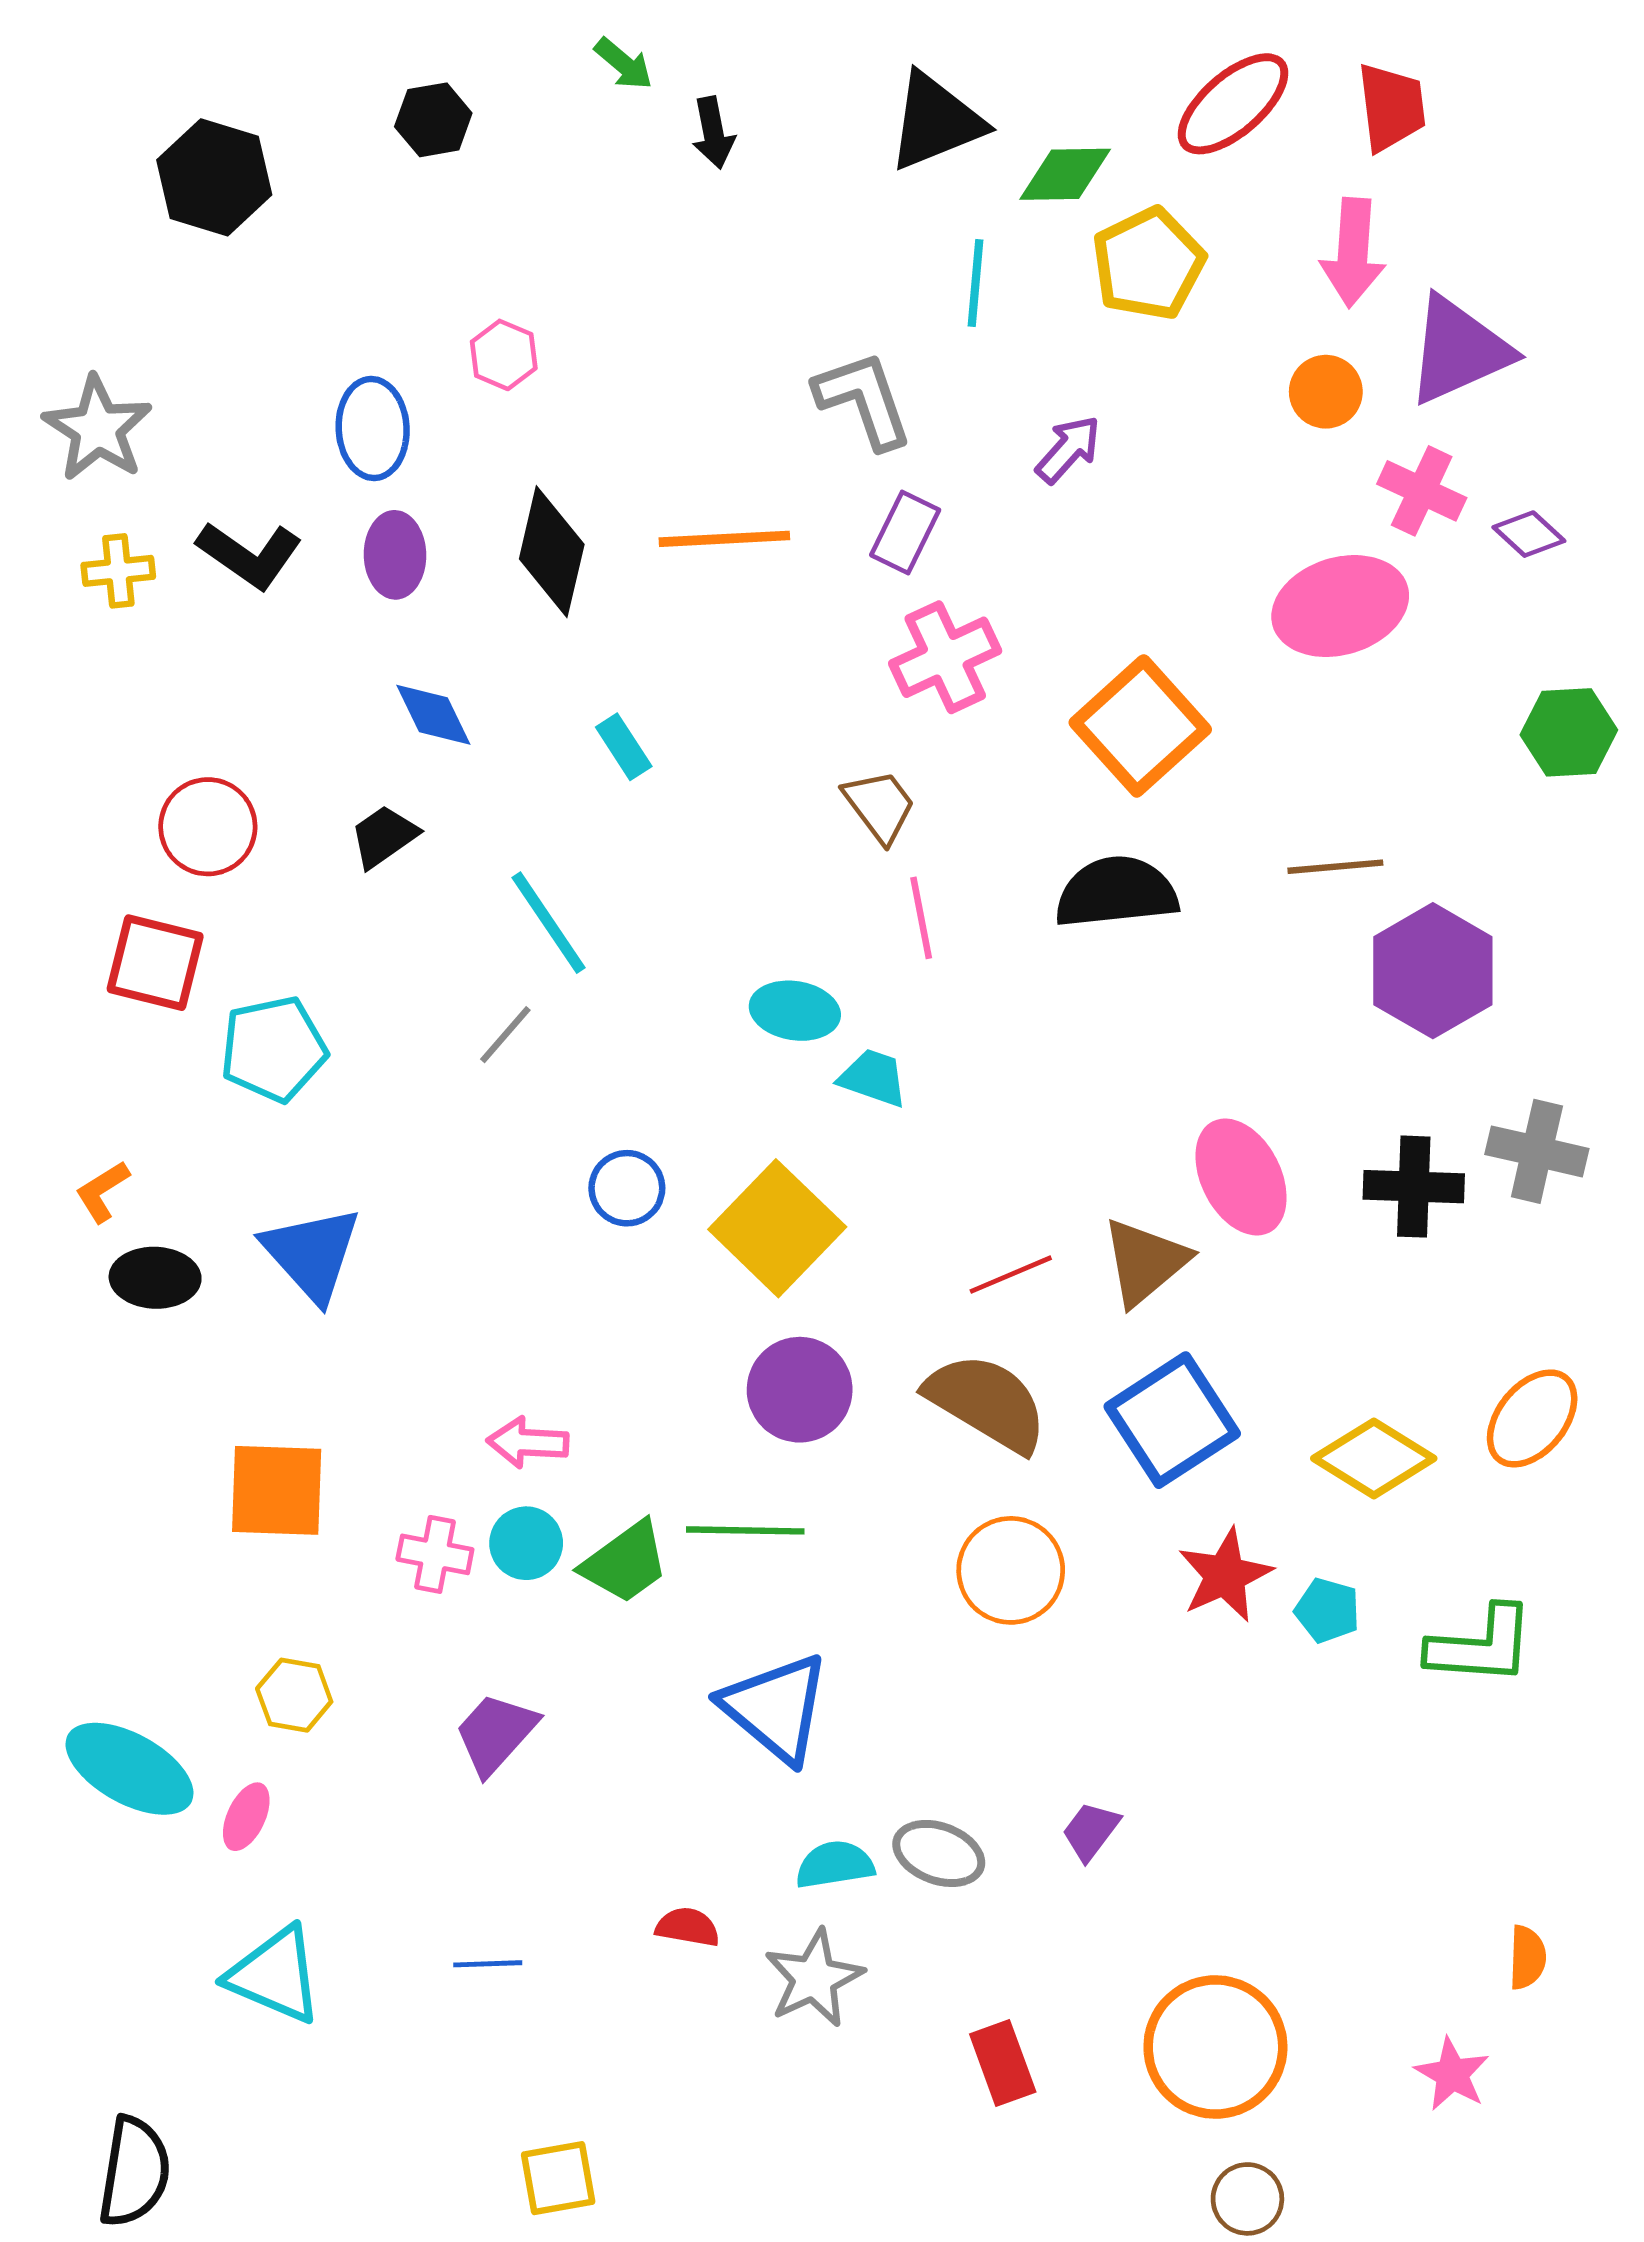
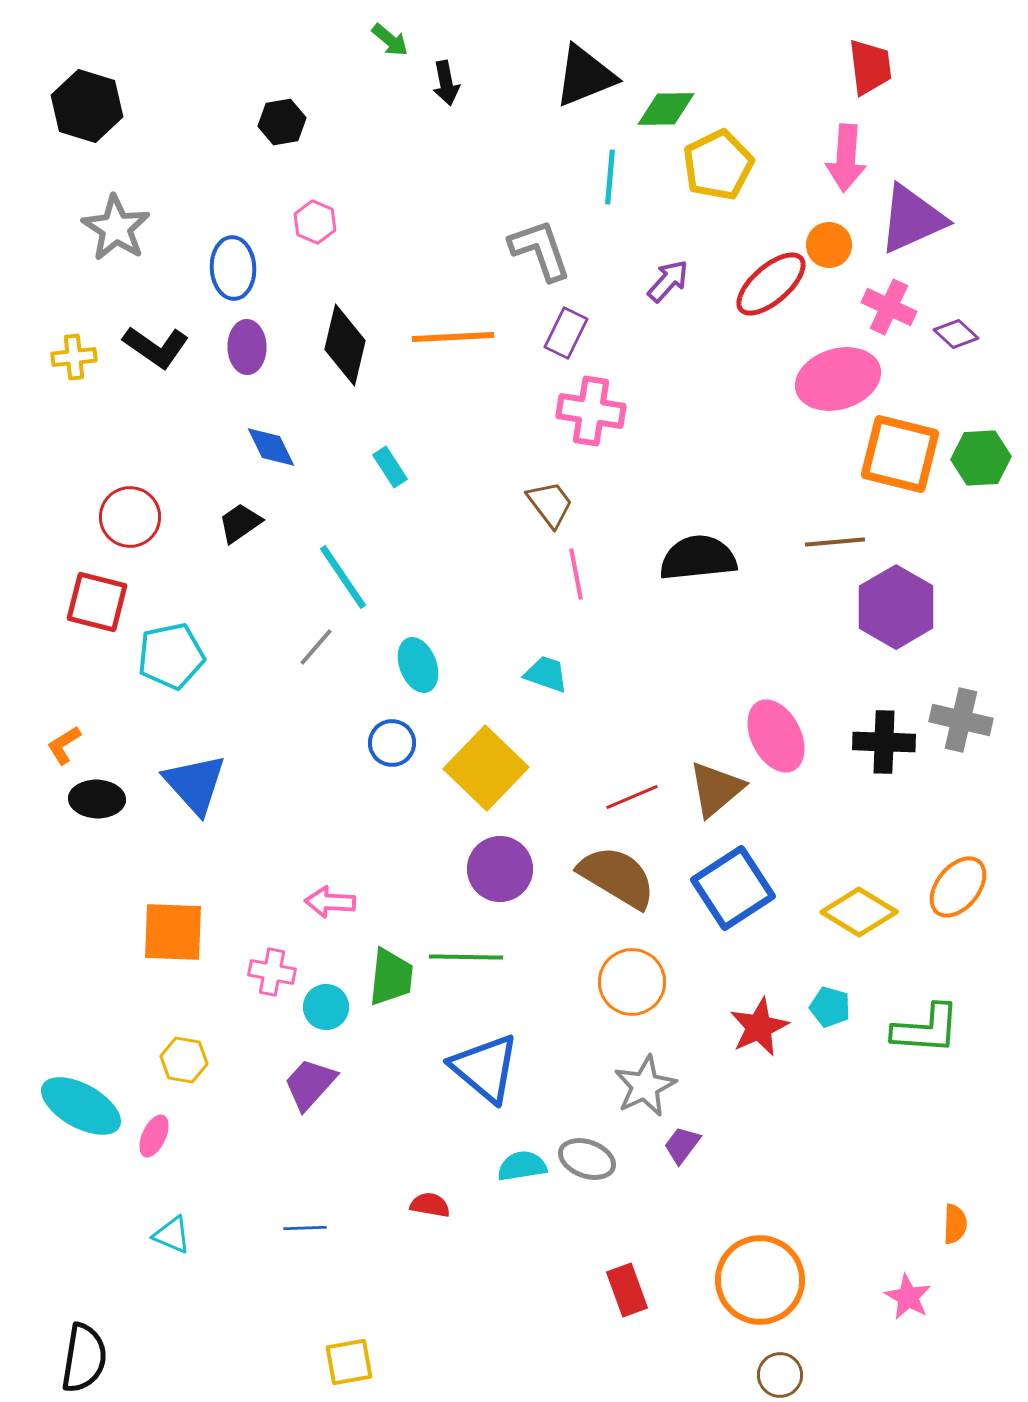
red ellipse: (1233, 104) -> (771, 284), moved
black hexagon: (433, 120) -> (282, 122), moved
black hexagon: (214, 177) -> (87, 106), moved
gray star: (98, 429) -> (116, 228), moved
pink cross: (945, 657) -> (591, 411), turned 34
orange square: (1140, 726) -> (900, 454), moved, turned -34
cyan ellipse: (795, 1011) -> (418, 665), moved, turned 60
cyan circle: (526, 1543) -> (326, 1007), moved
green trapezoid: (625, 1562) -> (391, 977), turned -48
red star: (1225, 1575) -> (759, 1027), moved
cyan triangle: (275, 1975) -> (172, 1235), size x0.6
gray star: (814, 1978) -> (645, 1086), moved

